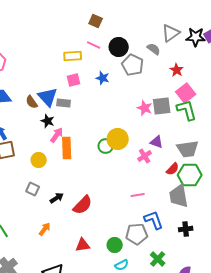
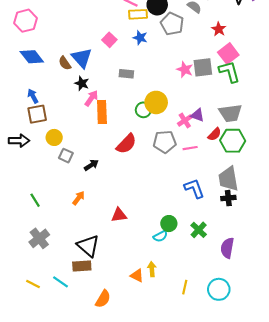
yellow rectangle: (73, 56) -> (138, 14), moved
pink square: (74, 80) -> (109, 40), turned -32
gray rectangle: (64, 103) -> (126, 74), moved
purple triangle: (157, 142) -> (198, 115), moved
yellow circle: (39, 160) -> (54, 137), moved
pink line: (138, 195) -> (190, 148), moved
gray trapezoid: (179, 196) -> (228, 179), moved
red semicircle: (83, 205) -> (126, 144), moved
gray pentagon: (137, 234) -> (165, 142), moved
green circle: (115, 245) -> (169, 224), moved

